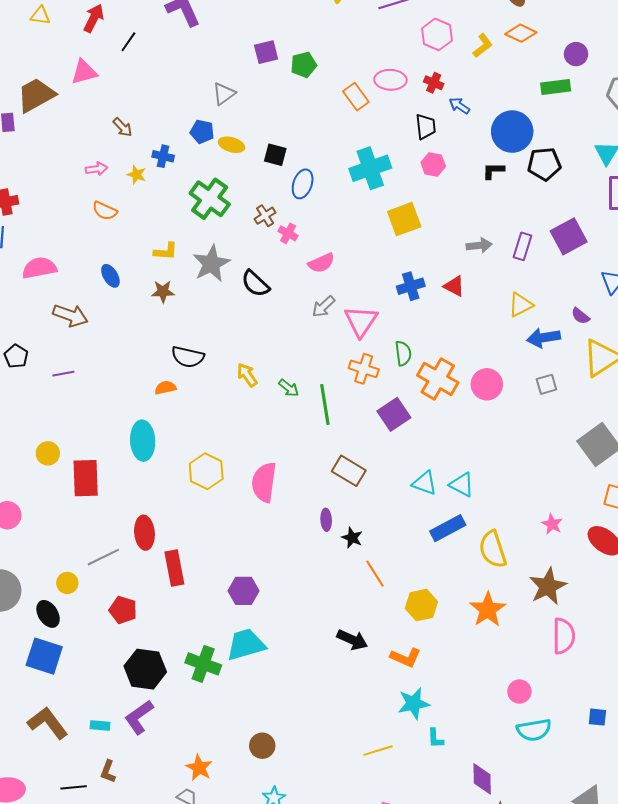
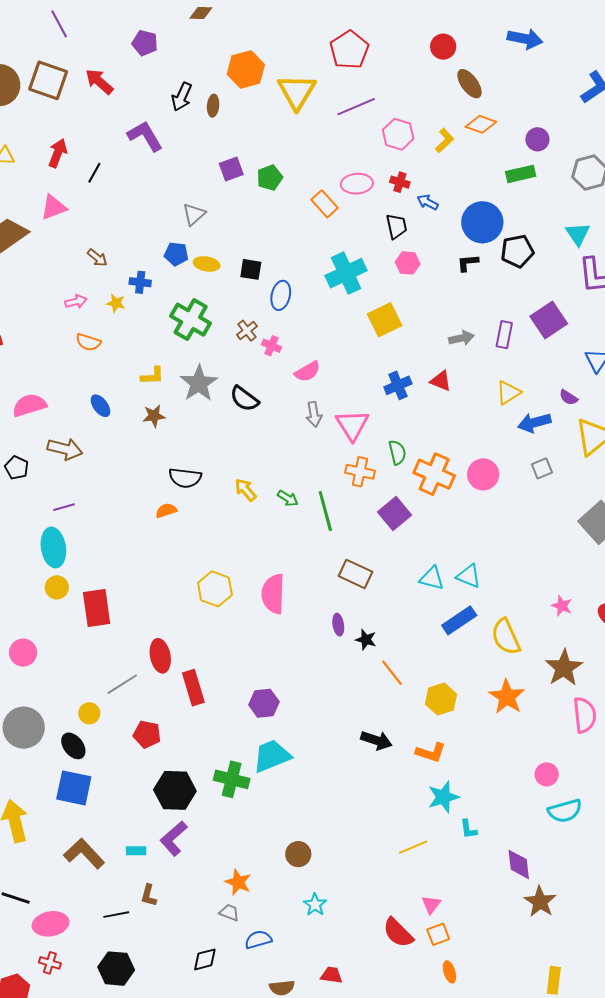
gray arrow: (323, 307) -> (314, 414), turned -50
black pentagon: (16, 356) -> (17, 468), moved
cyan ellipse: (143, 441) -> (53, 547), moved

